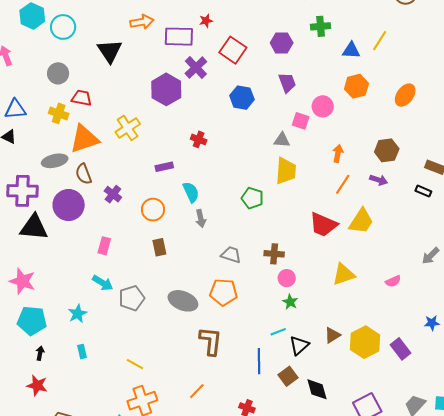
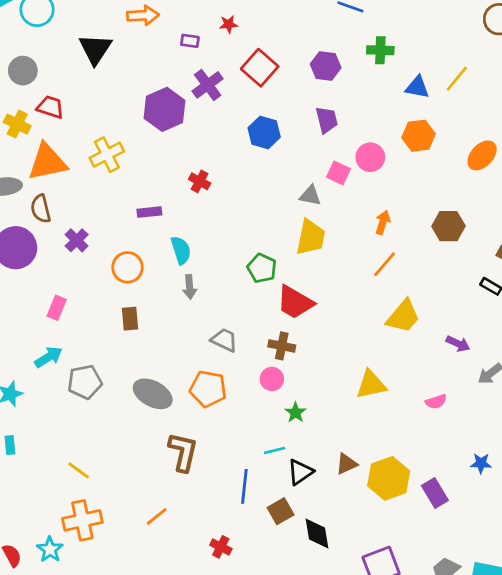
purple rectangle: (179, 37) -> (190, 41), size x0.5
purple arrow: (379, 180) -> (458, 344), moved
red trapezoid: (323, 225) -> (295, 302), moved
pink circle: (287, 278) -> (272, 379), moved
cyan arrow: (103, 283) -> (49, 357), turned -70

